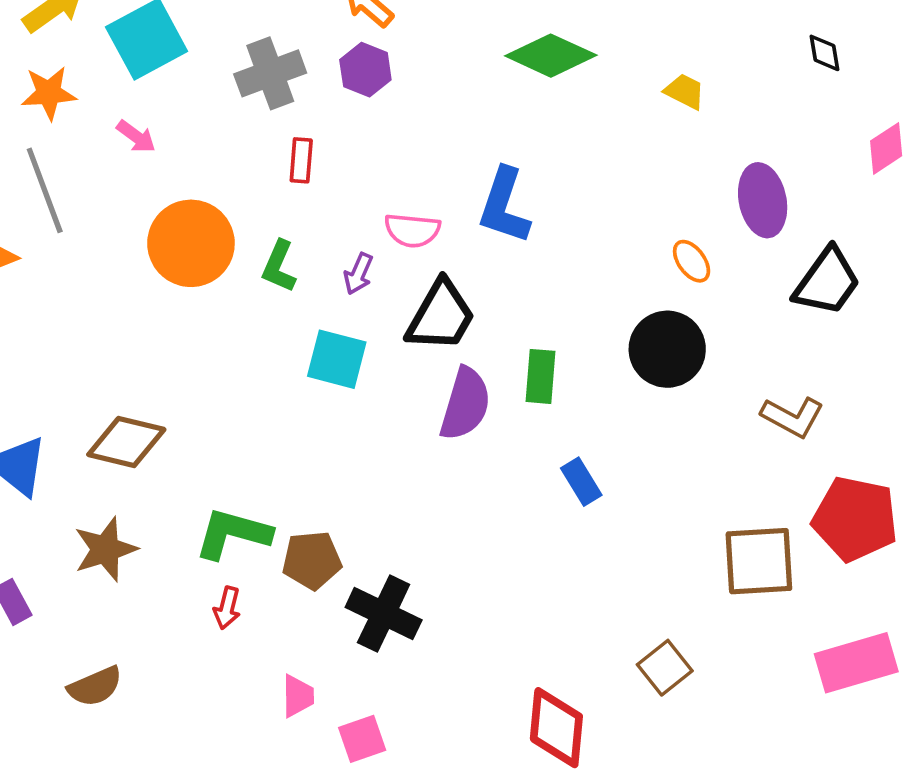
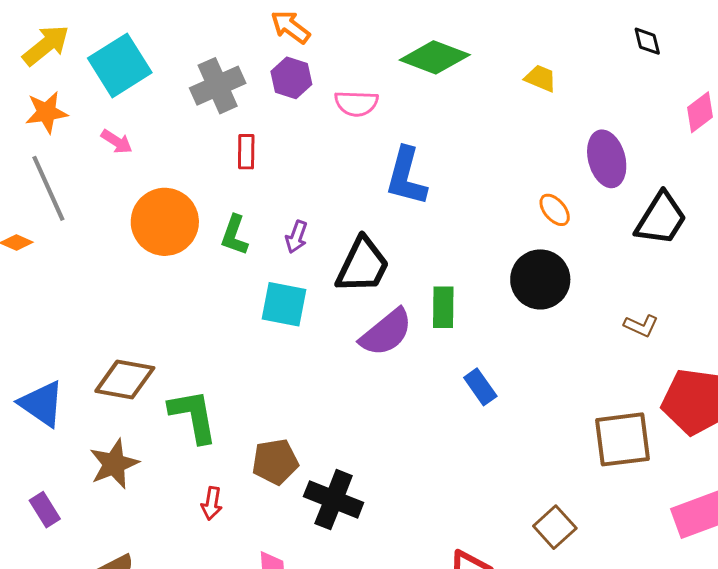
pink semicircle: (412, 230) -> (356, 103), moved
purple semicircle: (465, 404) -> (386, 332), turned 38
brown L-shape: (793, 417) -> (641, 326), size x0.7
green L-shape: (233, 534) -> (193, 416), moved, turned 68

